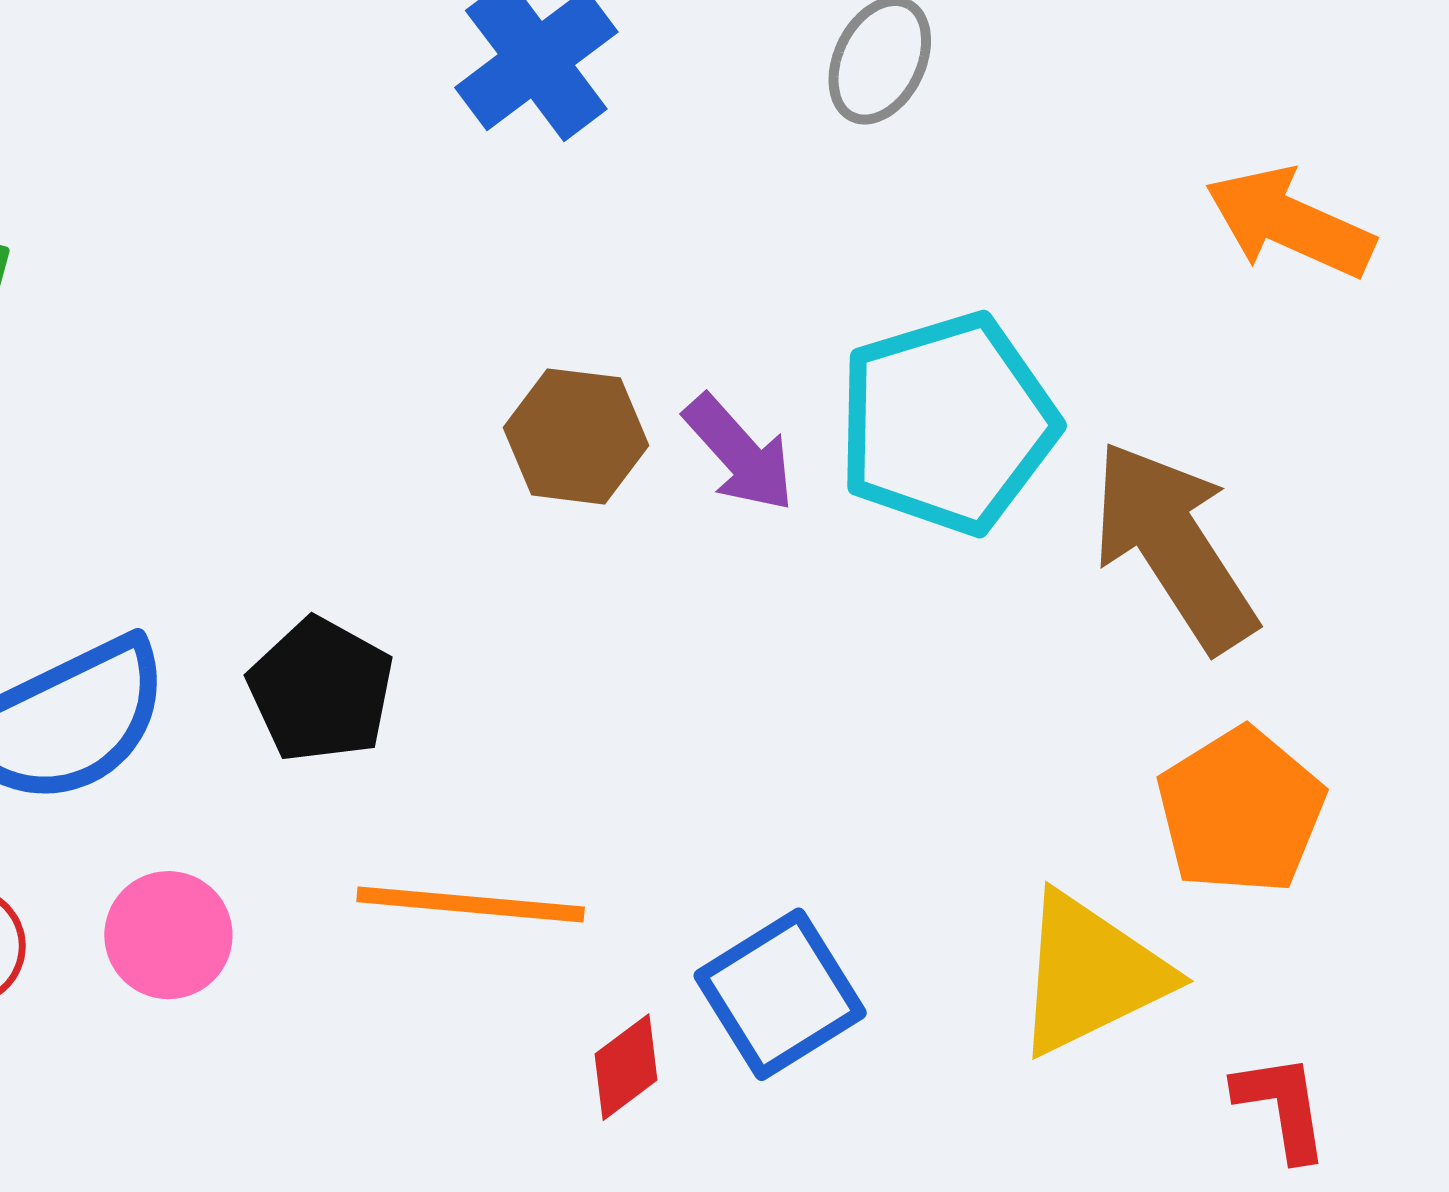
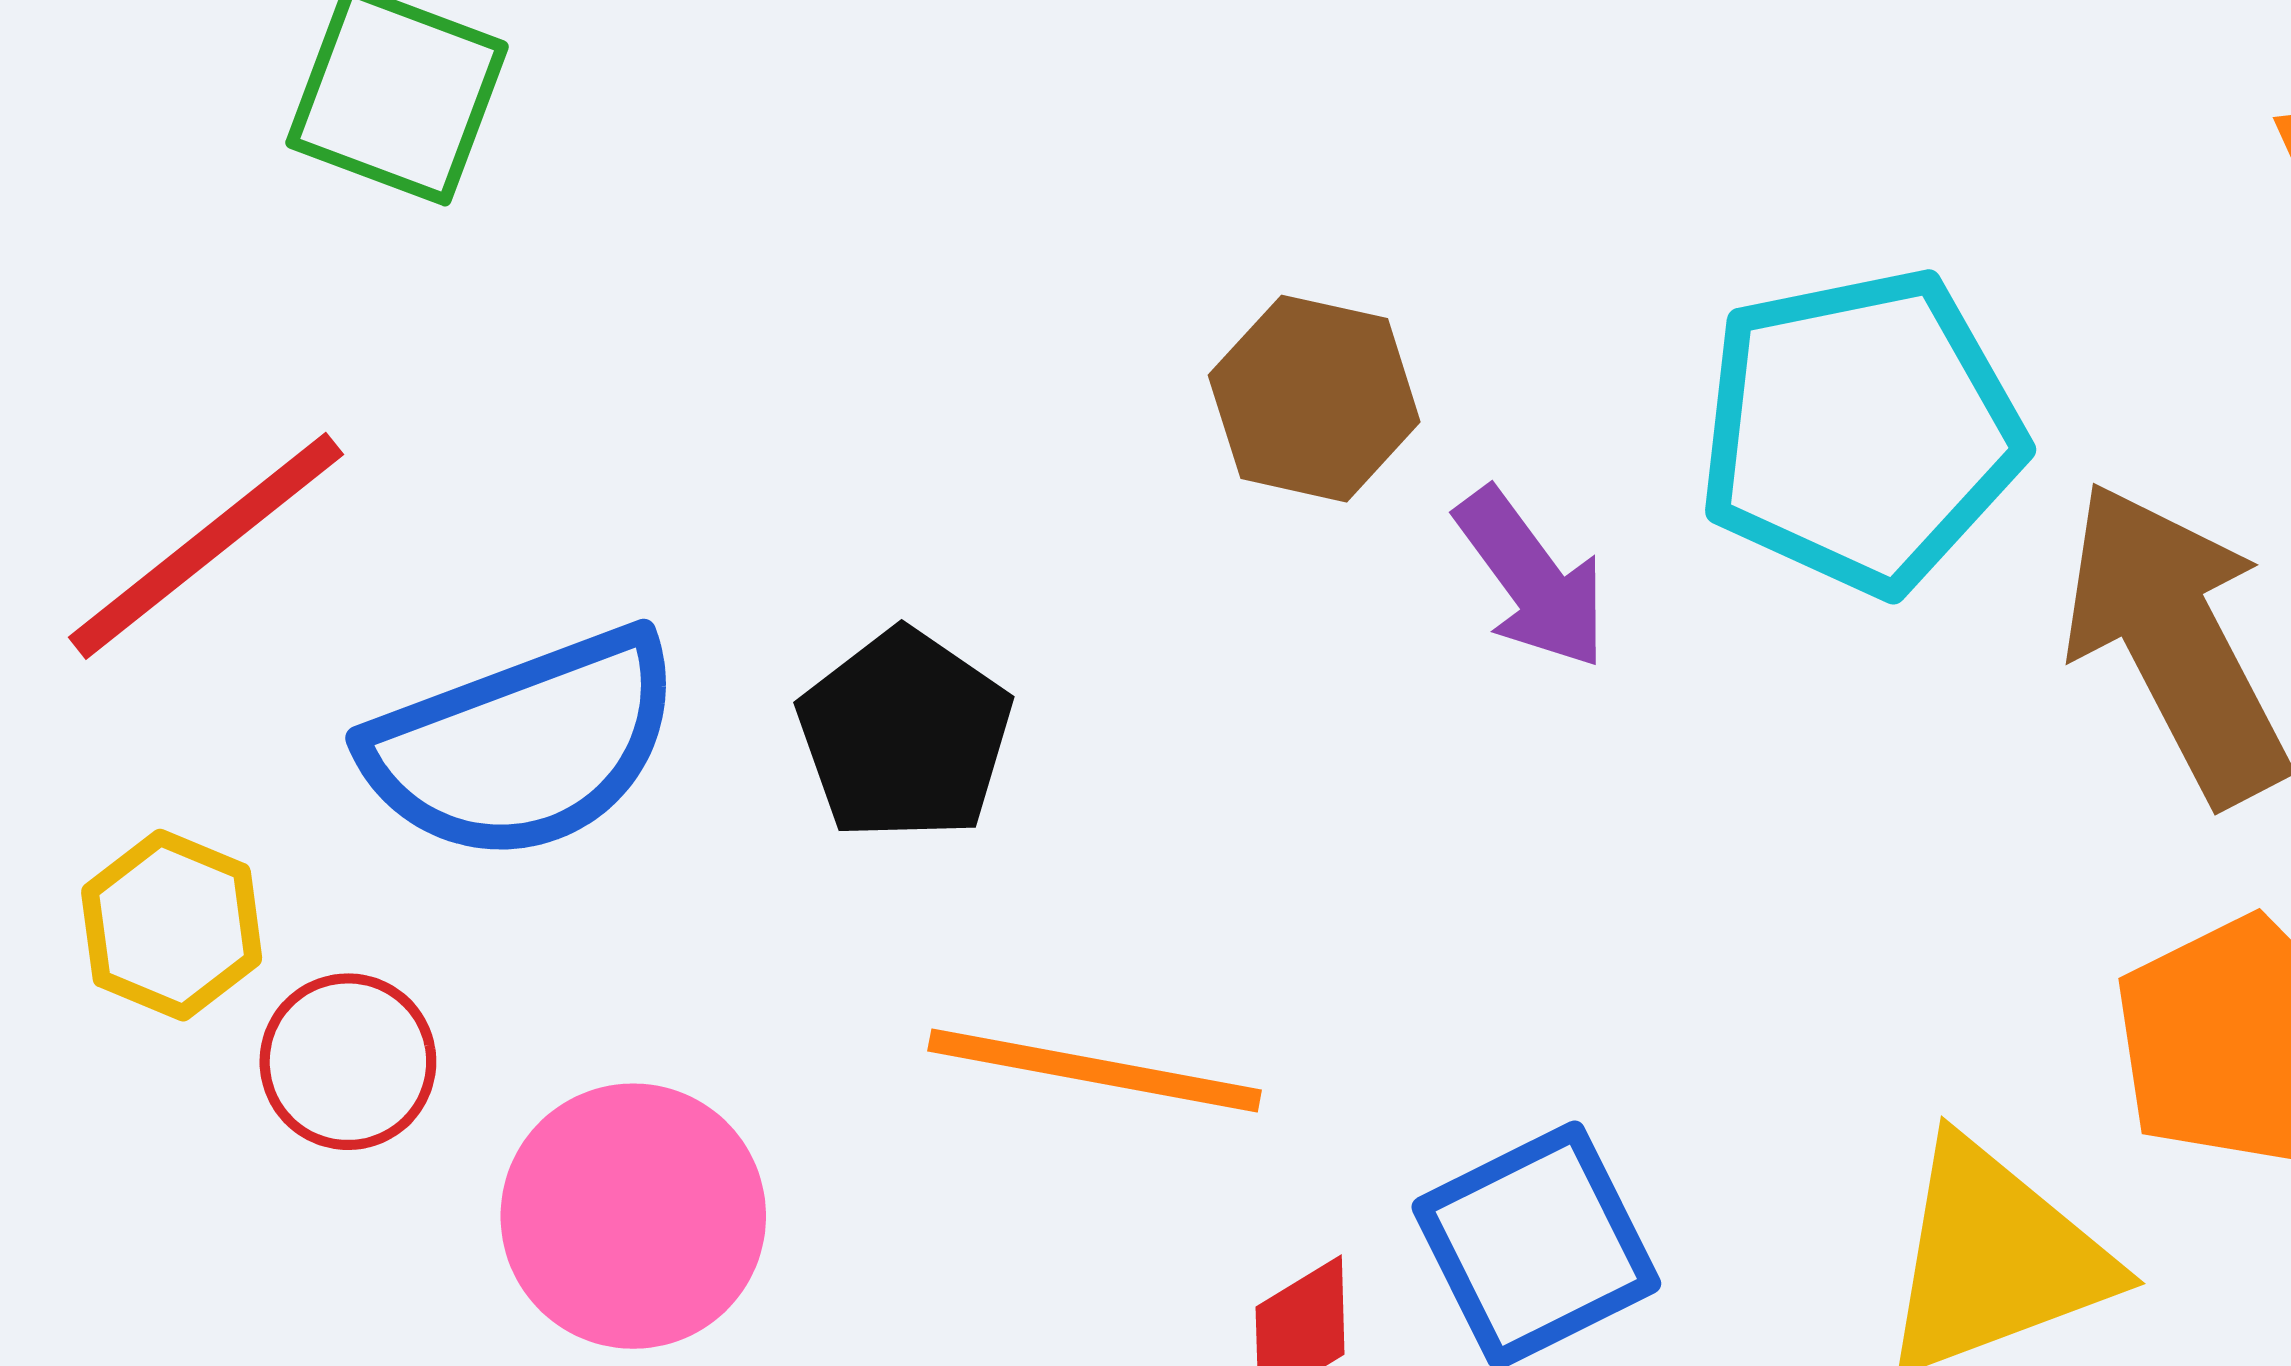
purple arrow: (739, 453) -> (1532, 579), moved
pink circle: (168, 935) -> (633, 1216), moved, size x1.4

